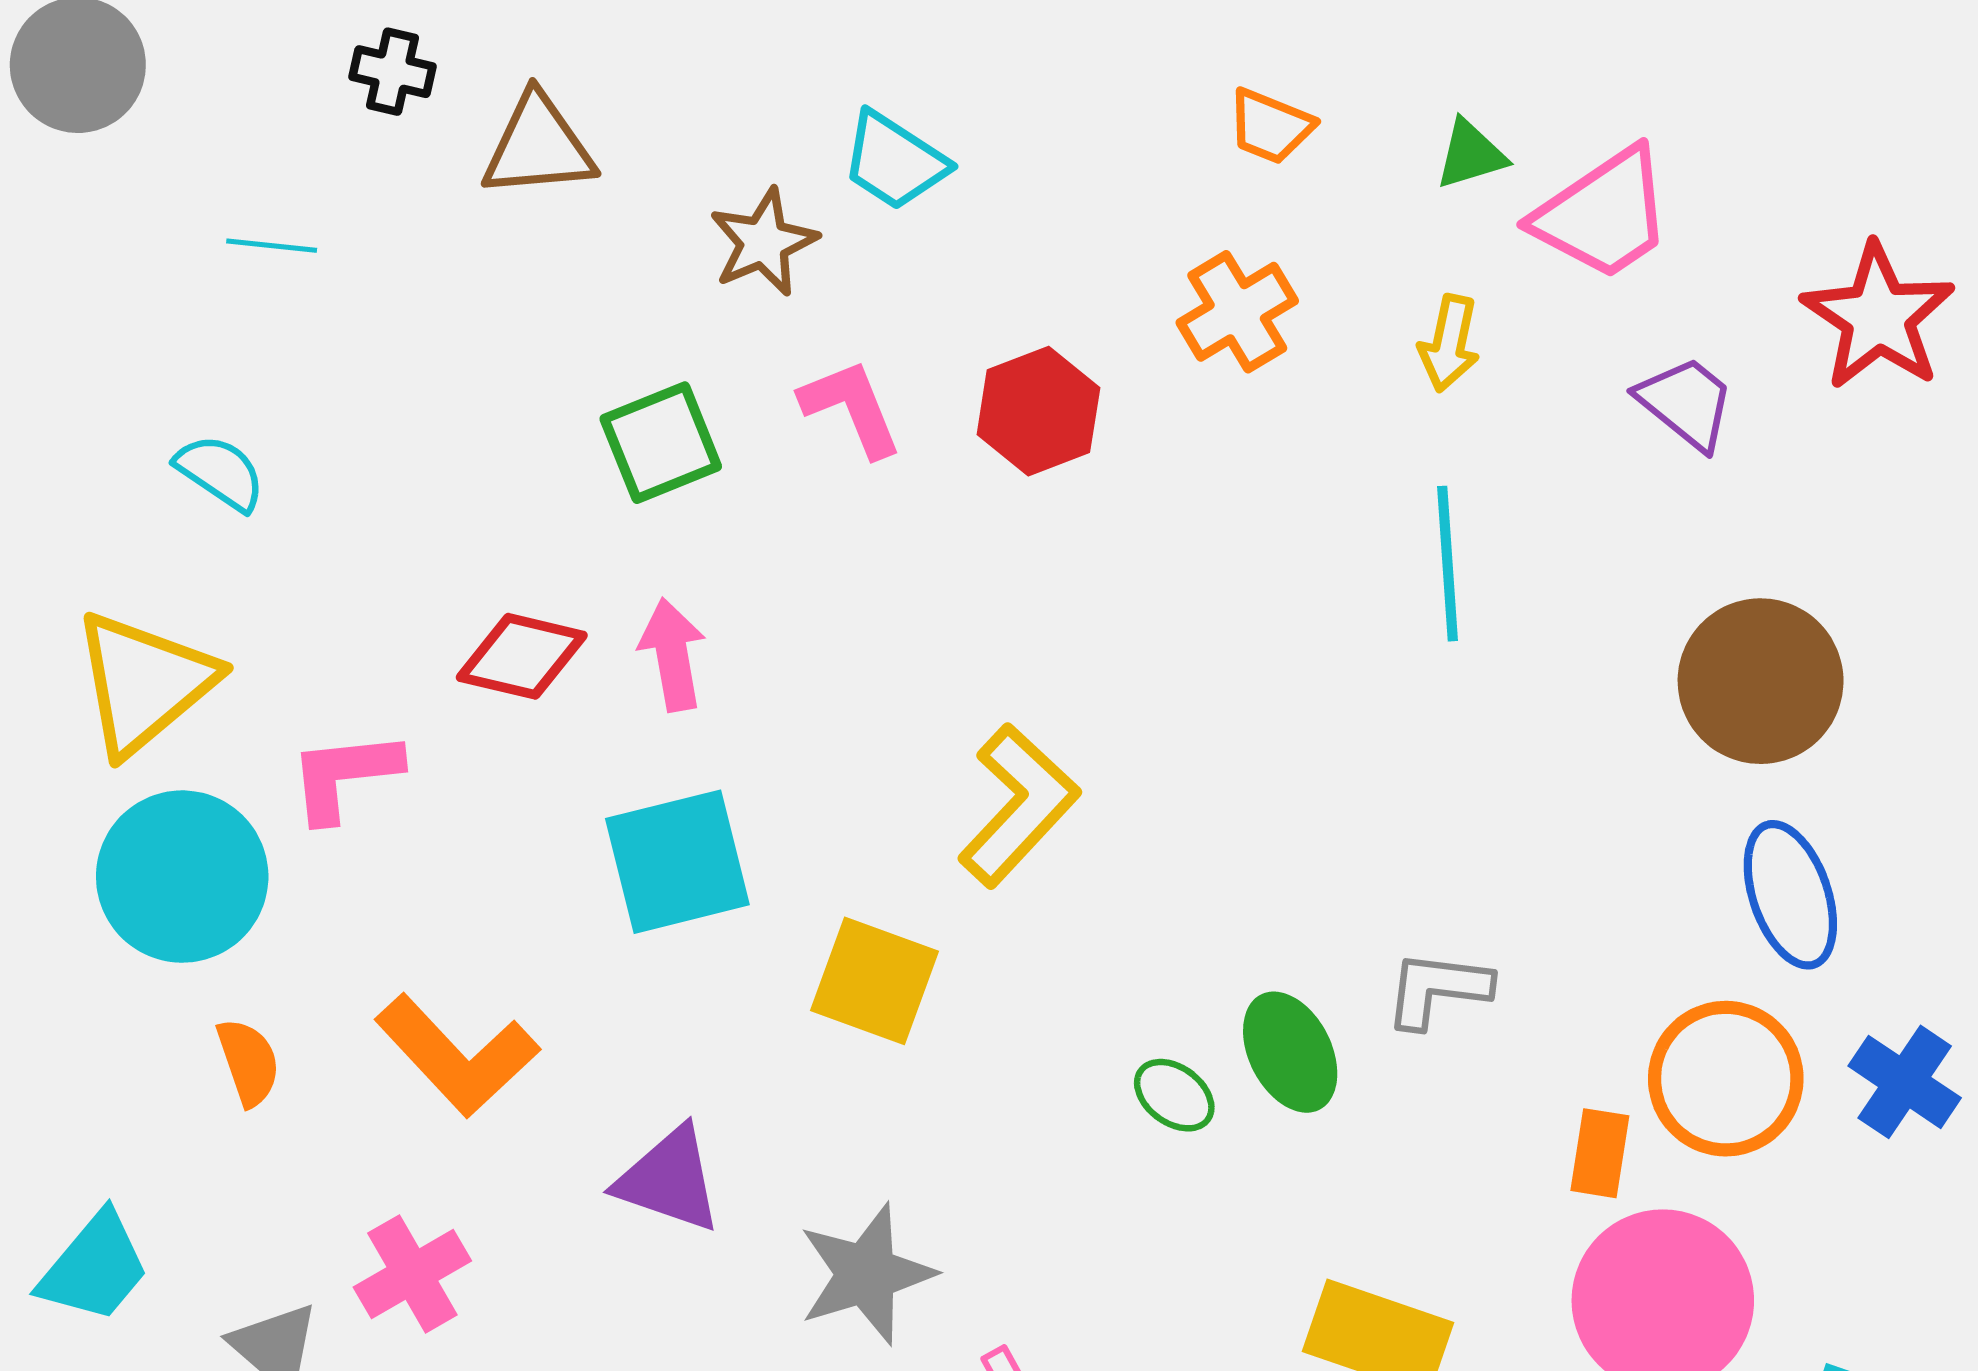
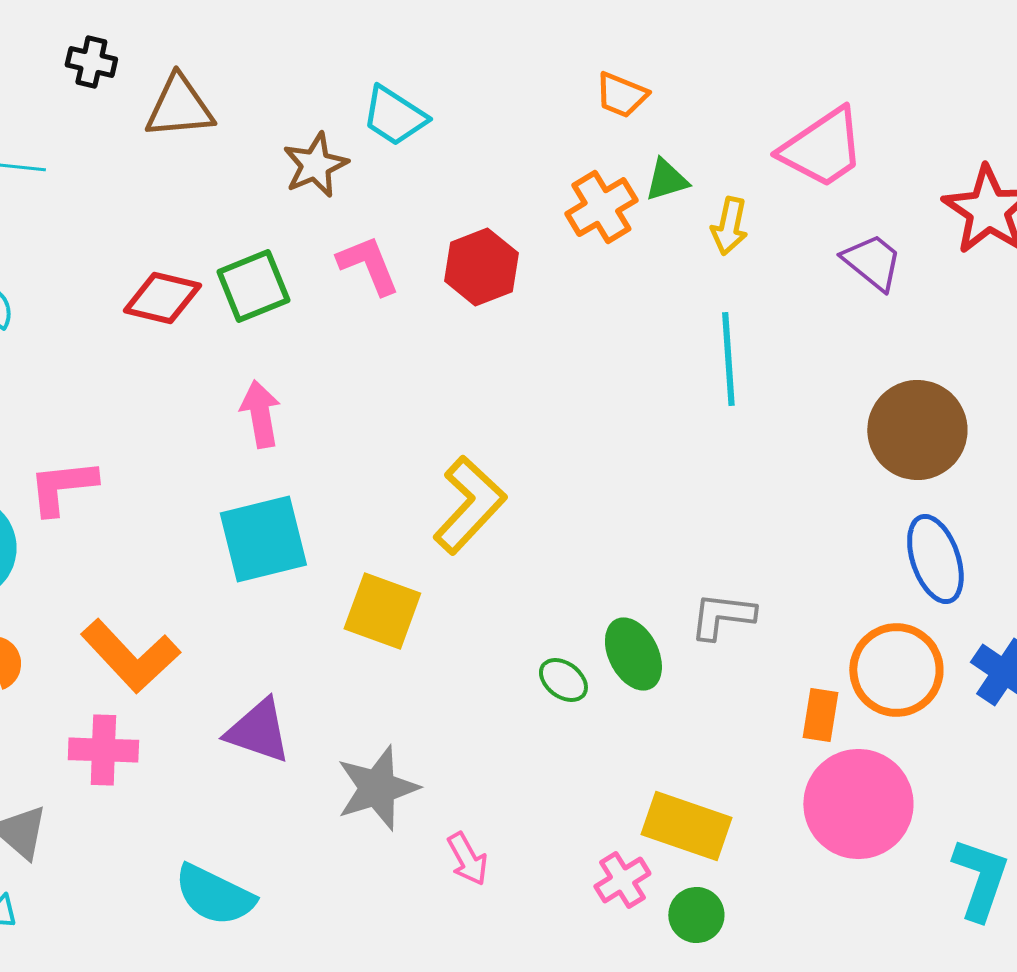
green triangle: (1471, 154) -> (666, 180), moved
red diamond: (522, 656) -> (162, 298), moved
pink cross: (412, 1274) -> (103, 750), moved, turned 32

